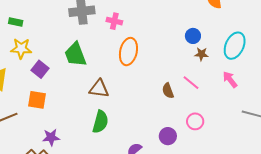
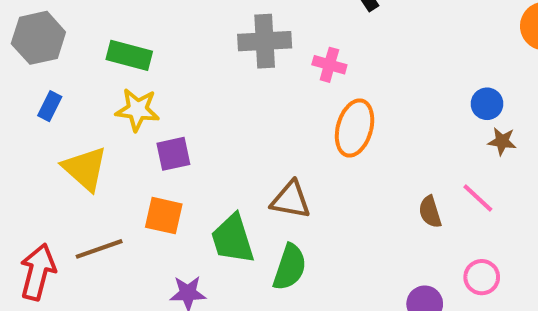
green rectangle: (16, 22) -> (129, 55), size x1.5
green trapezoid: (75, 54) -> (233, 239), moved
purple square: (40, 69) -> (173, 154), turned 36

